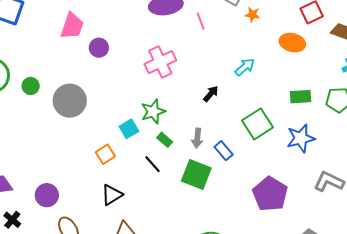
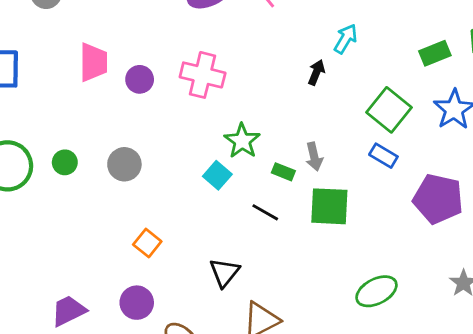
pink cross: (160, 62) -> (203, 75), moved, turned -32
black arrow: (211, 94) -> (316, 72), moved
gray circle: (70, 101) -> (124, 164), size x0.7
green rectangle: (165, 140) -> (283, 172), moved
blue rectangle: (224, 151) -> (383, 156), moved
orange square: (105, 154) -> (147, 243), moved

